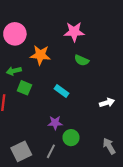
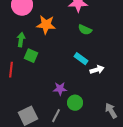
green arrow: (14, 71) -> (21, 40), turned 112
cyan rectangle: (61, 91) -> (81, 59), moved
white arrow: (107, 103) -> (97, 70), moved

